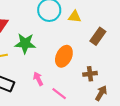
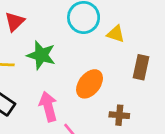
brown rectangle: (98, 36) -> (141, 67), turned -36
pink arrow: (38, 79) -> (48, 106), size x1.5

